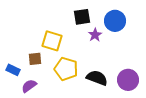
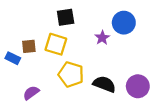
black square: (82, 17) -> (66, 17), moved
brown square: (35, 59) -> (29, 46), moved
blue rectangle: (13, 70) -> (13, 58), moved

